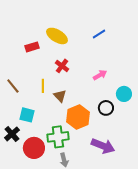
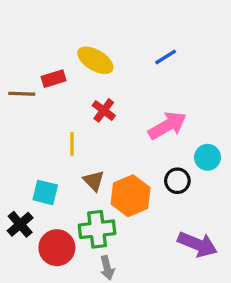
pink arrow: (100, 75) -> (167, 126), size x1.6
brown line: (13, 86) -> (22, 94), moved, turned -49
brown triangle: (60, 96) -> (94, 181), moved
purple arrow: (103, 146) -> (197, 244), moved

